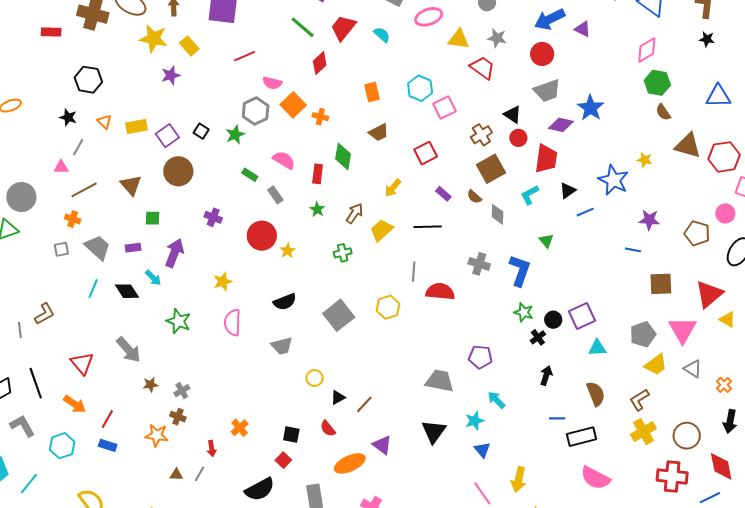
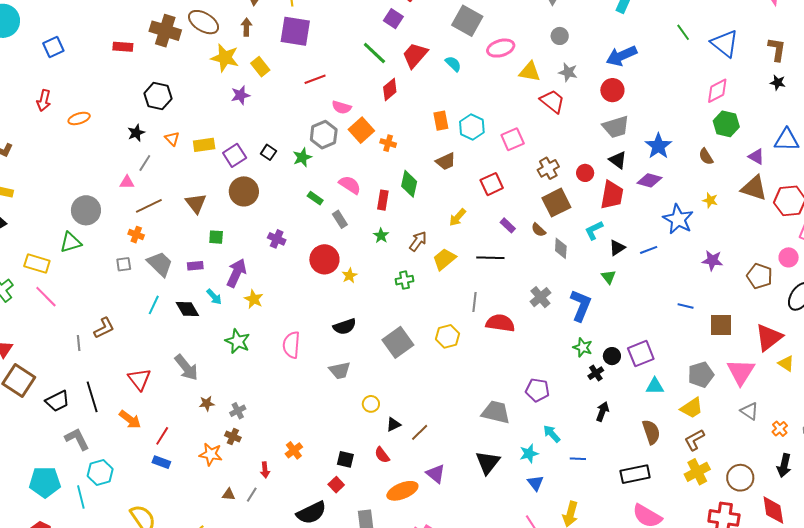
purple triangle: (583, 29) -> (756, 157), moved
cyan hexagon: (420, 88) -> (472, 127), moved
brown semicircle: (663, 112) -> (706, 157), moved
black triangle: (513, 115) -> (618, 160), moved
black star: (68, 117) -> (136, 133), turned 30
purple diamond: (561, 125) -> (649, 180), moved
black triangle: (568, 191) -> (617, 248), moved
blue line: (633, 250) -> (686, 306), moved
gray cross: (479, 264) -> (540, 297), turned 30
yellow star: (223, 282) -> (254, 299), moved, turned -30
yellow trapezoid: (656, 365) -> (692, 408), moved
blue line: (557, 418) -> (578, 459), moved
cyan hexagon: (62, 446) -> (100, 472), moved
cyan line: (29, 484) -> (81, 497), turned -55

